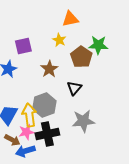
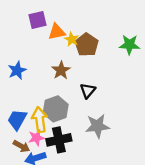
orange triangle: (70, 19) -> (57, 32), moved
green star: (98, 45) -> (129, 45), moved
purple square: (23, 46) -> (37, 20), moved
brown pentagon: (81, 57) -> (87, 45), moved

